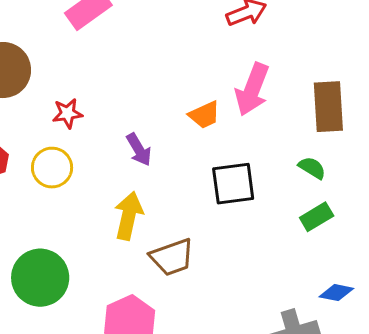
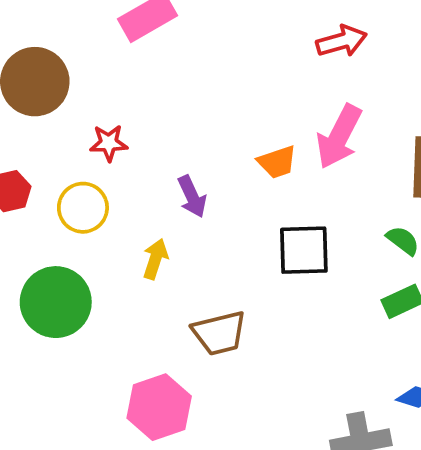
yellow arrow: (129, 216) -> (155, 259), moved, size x0.7
green circle: (40, 278) -> (56, 302), moved

